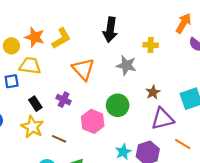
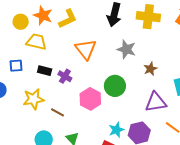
yellow cross: (151, 45) -> (148, 17), moved, size x1.6
blue square: (12, 81) -> (16, 66), moved
brown star: (153, 92) -> (150, 69), moved
black rectangle: (35, 104) -> (45, 71), moved, turned -48
yellow star: (32, 127) -> (33, 99), turned 30

